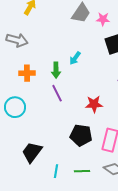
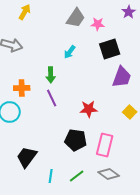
cyan arrow: (75, 58) -> (70, 52), moved
orange cross: (27, 73) -> (22, 88), moved
green line: (82, 171) -> (77, 176), turned -35

